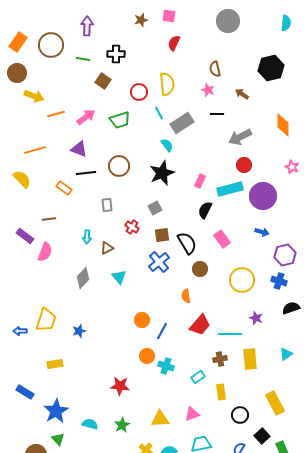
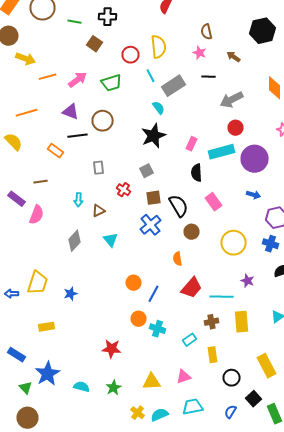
brown circle: (119, 166) -> (102, 121), moved
black semicircle: (205, 210) -> (196, 173), turned -30
green triangle: (58, 439) -> (26, 388), moved

